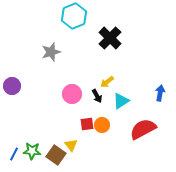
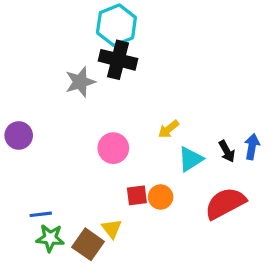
black cross: (110, 38) -> (118, 60), moved, turned -30
black arrow: (97, 96) -> (227, 151), moved
blue line: (14, 154) -> (41, 214), moved, turned 56

